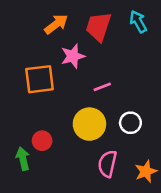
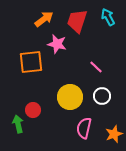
pink star: (73, 56) -> (57, 44), turned 30
pink line: (102, 87) -> (96, 67), moved, turned 64

